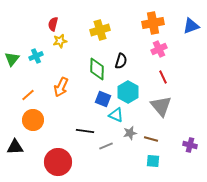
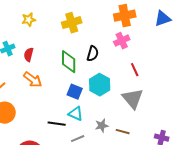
red semicircle: (53, 24) -> (29, 55), moved
yellow star: (60, 41) -> (29, 20), moved
pink cross: (159, 49) -> (122, 41), moved
orange arrow: (61, 87) -> (33, 80), turned -78
cyan triangle: (116, 115) -> (76, 114), moved

